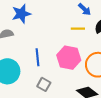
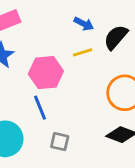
pink hexagon: (69, 58) -> (46, 73), moved

